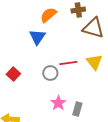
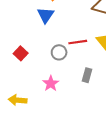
pink star: (58, 103) -> (51, 83), moved
gray rectangle: (77, 109) -> (87, 75), moved

